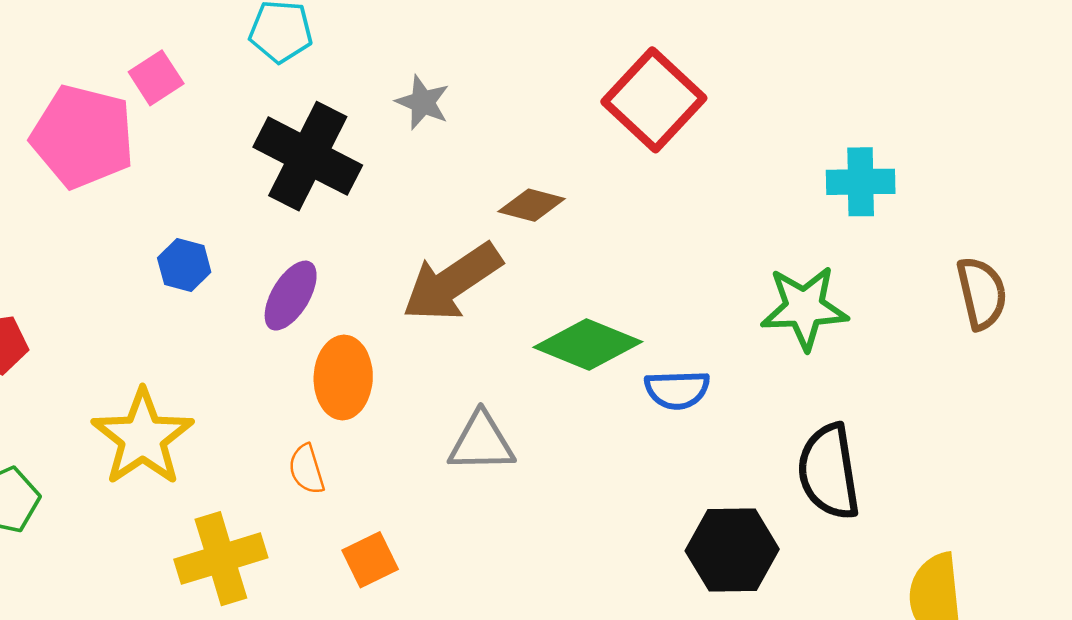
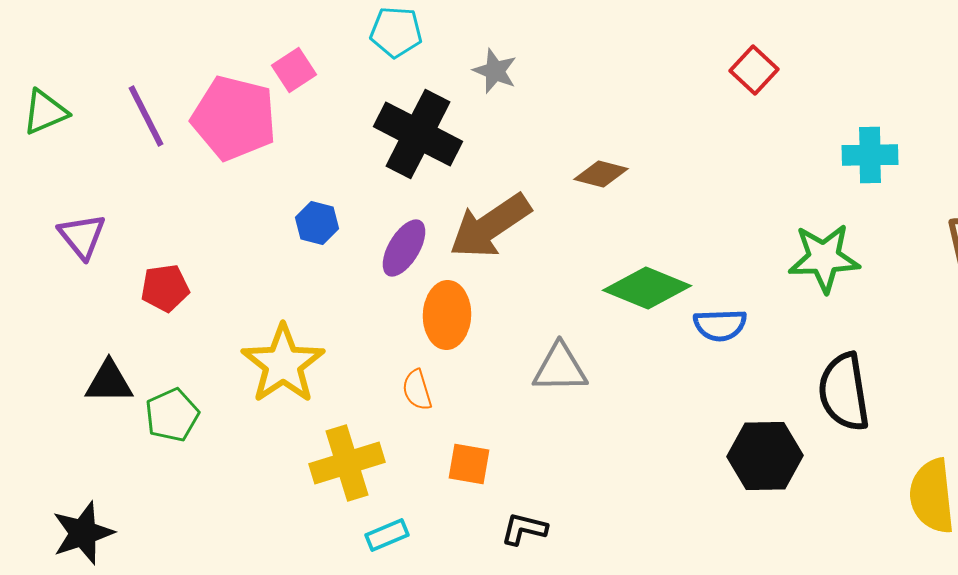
red square: (654, 100) -> (754, 70), moved, size x0.6
gray star: (423, 102) -> (495, 71), moved
brown arrow: (452, 282) -> (490, 226), moved
orange square: (370, 560) -> (469, 464), turned 36

